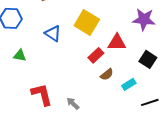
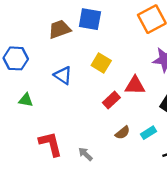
yellow square: (87, 22) -> (101, 63), size x0.7
brown semicircle: (107, 74) -> (123, 133), moved

